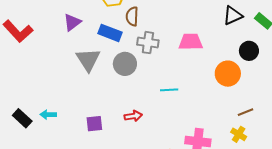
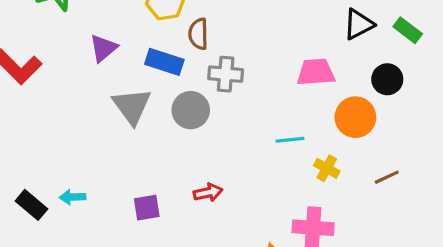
pink trapezoid: (191, 42) -> (316, 72), moved
cyan line: (169, 90) -> (290, 140), moved
yellow cross: (239, 134) -> (327, 168), moved

